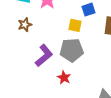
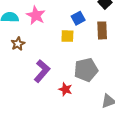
gray pentagon: (72, 50) -> (86, 70), moved

